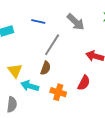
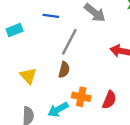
red semicircle: (84, 83) -> (109, 100), moved
cyan arrow: (30, 86) -> (58, 110), moved, turned -42

